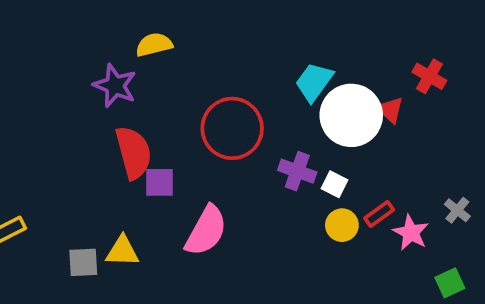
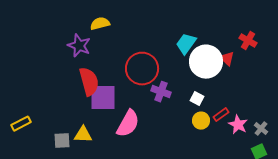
purple cross: (297, 171) -> (161, 92), moved
purple square: (160, 182) -> (103, 98), size x1.6
gray cross: (457, 210) -> (261, 129), moved

